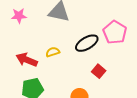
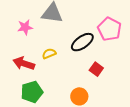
pink star: (19, 16) -> (25, 27), moved

